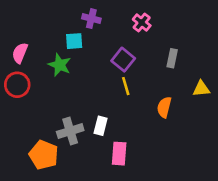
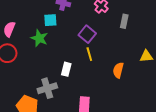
gray rectangle: (172, 58) -> (124, 21), moved
white rectangle: (101, 126) -> (66, 69), moved

